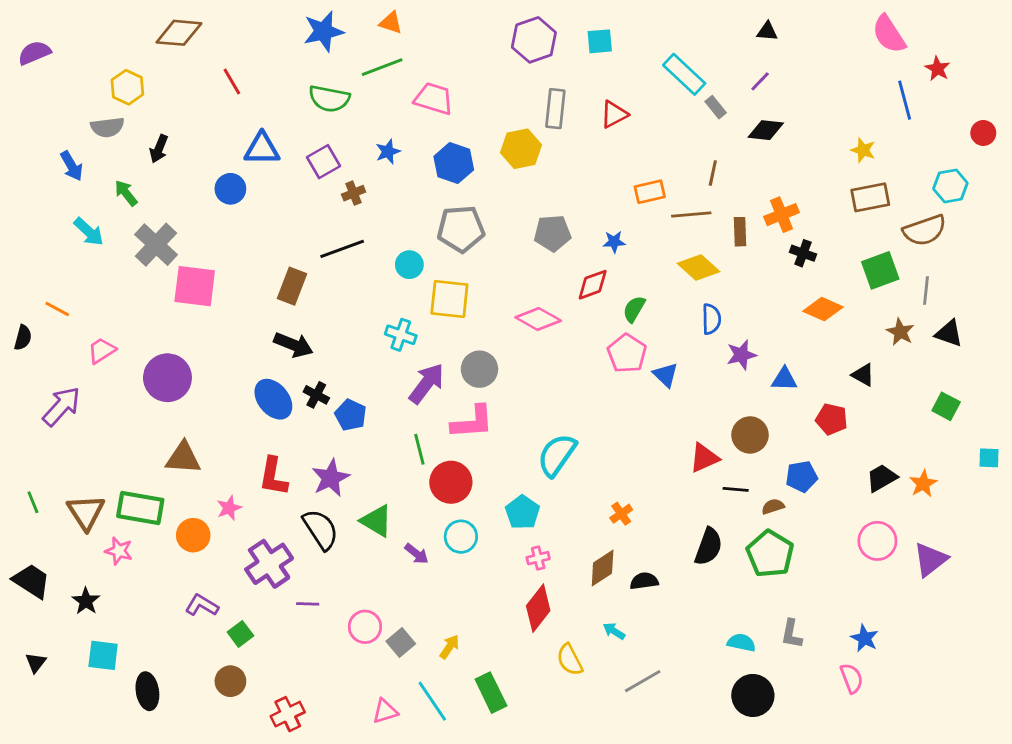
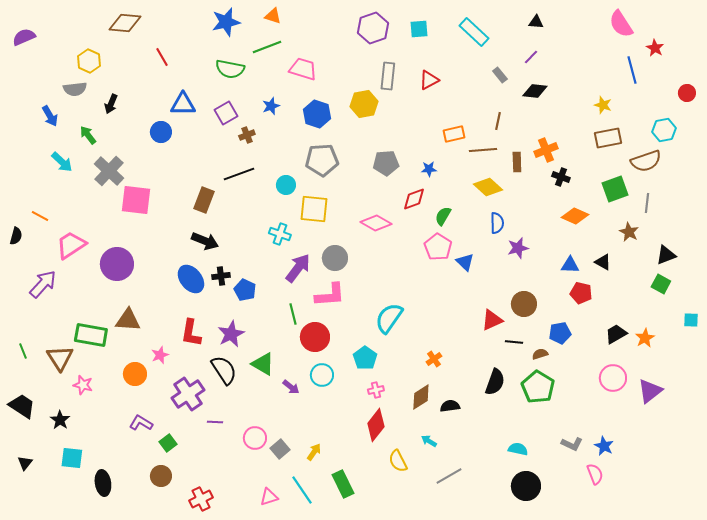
cyan rectangle: (684, 74) -> (474, 32), moved
black triangle: (949, 333) -> (666, 255), moved, turned -40
pink trapezoid: (102, 351) -> (71, 245), size x1.5
blue triangle: (784, 379) -> (570, 265), moved
black cross: (316, 395) -> (221, 276), turned -36
green rectangle: (140, 508) -> (91, 335), moved
gray L-shape: (792, 634) -> (572, 444), moved, turned -75

